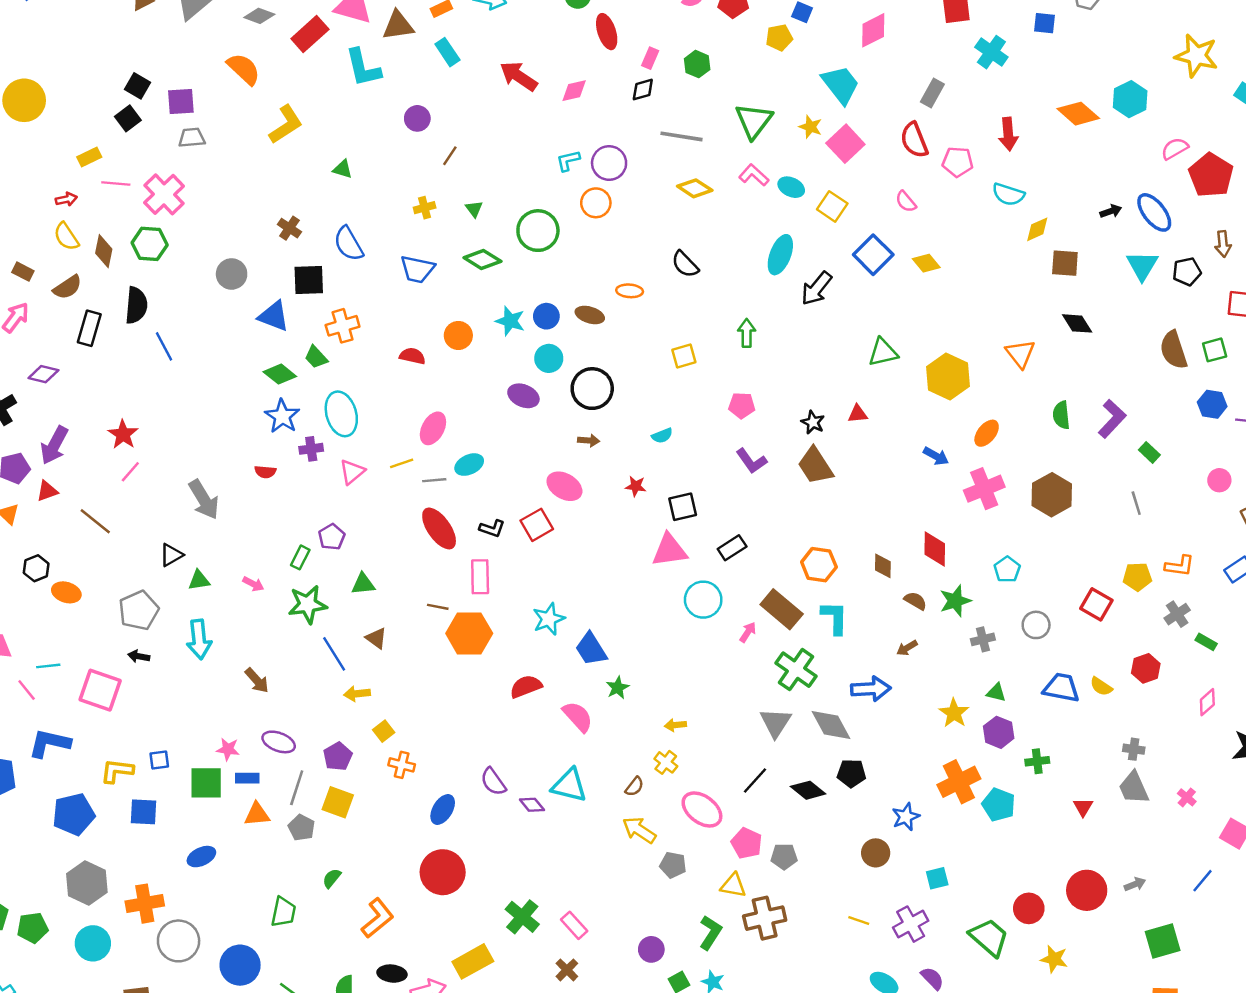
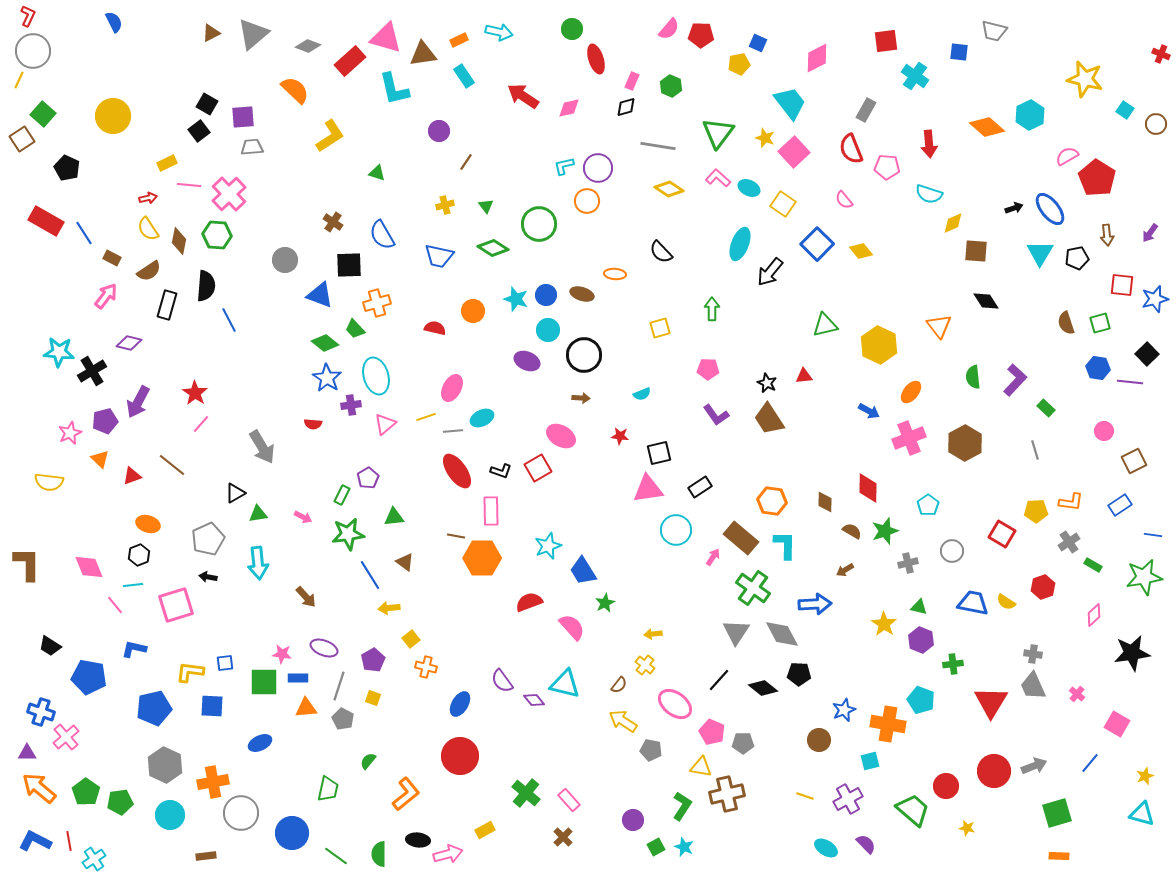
brown semicircle: (1174, 350) -> (1066, 323), size x0.7
red triangle: (47, 491) -> (132, 476), moved
black hexagon: (36, 568) -> (139, 555), moved
pink square: (100, 690) -> (176, 605), turned -36
blue L-shape: (49, 743) -> (134, 649), size x0.7
orange cross: (959, 782) -> (888, 724), moved, turned 36
yellow square: (338, 802) -> (373, 698), size x0.6
red triangle: (1083, 807) -> (991, 702), size x2.0
gray arrow: (1135, 884) -> (1034, 766), size x1.4
yellow star: (1054, 959) -> (967, 828), size x0.7
yellow rectangle: (473, 961) -> (485, 830), size x0.6

